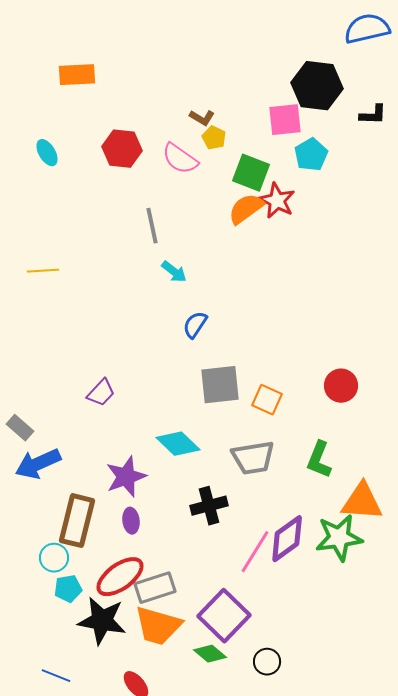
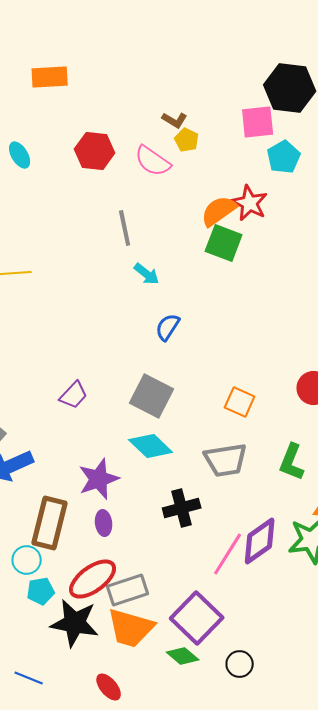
green square: (251, 173) -> (224, 243), moved
gray square: (220, 385) -> (152, 396), moved, turned 33

